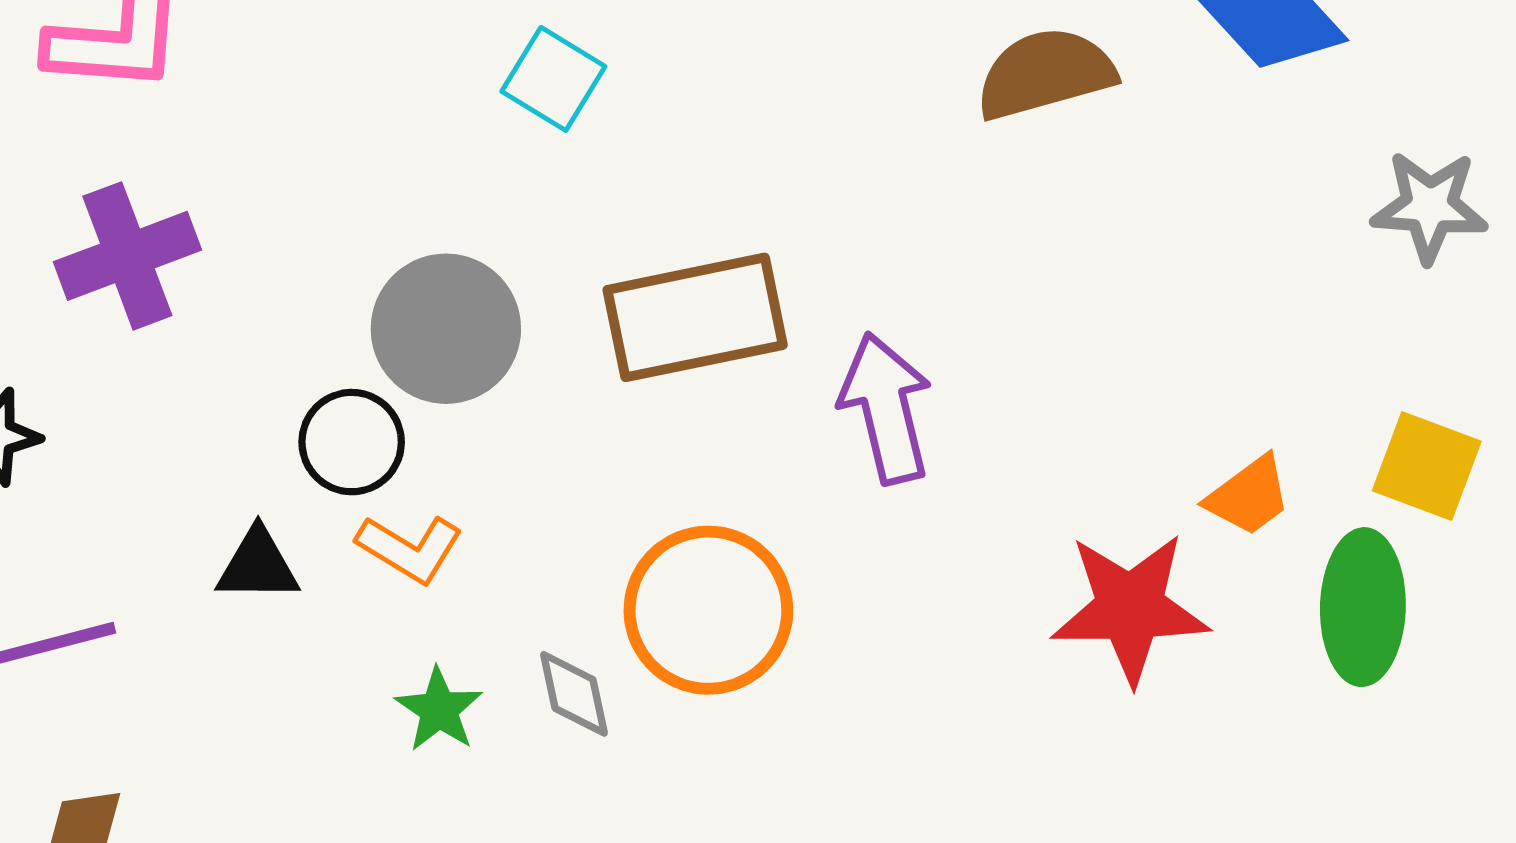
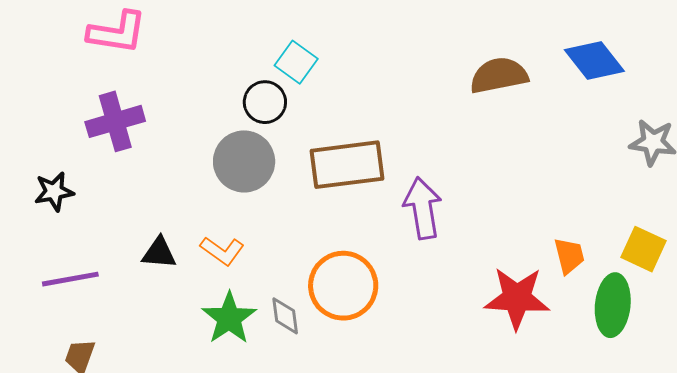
black circle: (352, 442) -> (265, 102), moved
orange trapezoid: (1249, 496) -> (569, 256), turned -72
green star: (439, 710) -> (229, 318), size x1.5

